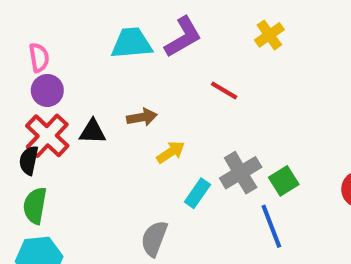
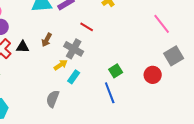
brown arrow: (142, 117) -> (47, 40), turned 128
yellow arrow: (171, 152) -> (61, 65), moved
gray cross: (241, 173) -> (74, 49), moved, turned -30

